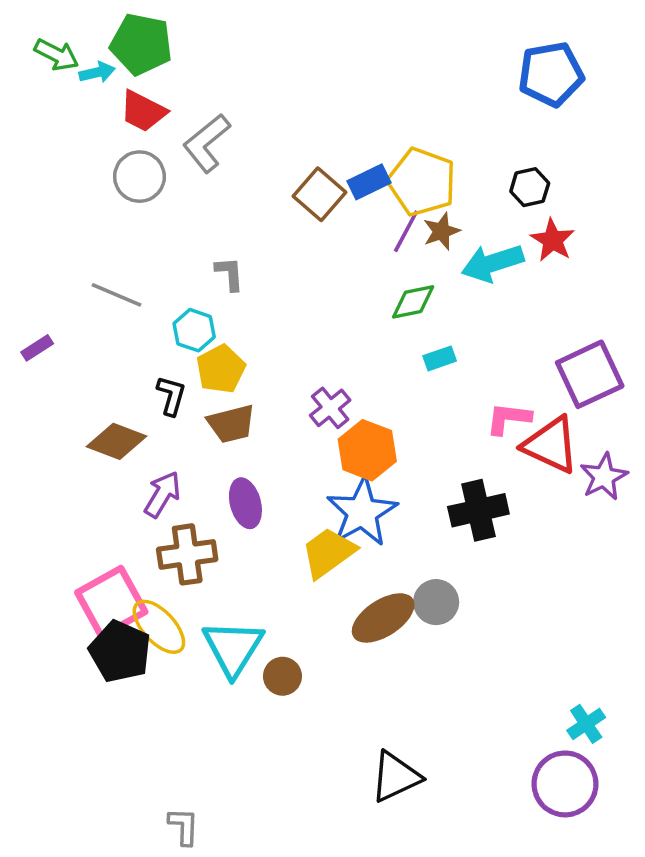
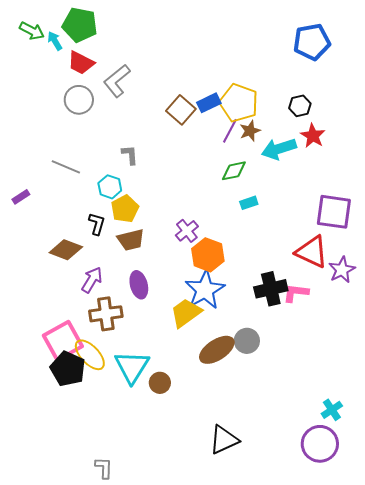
cyan arrow: (97, 72) -> (55, 41), turned -108
purple square: (590, 374) -> (334, 212), turned 33
pink L-shape: (508, 418) -> (296, 293), moved

